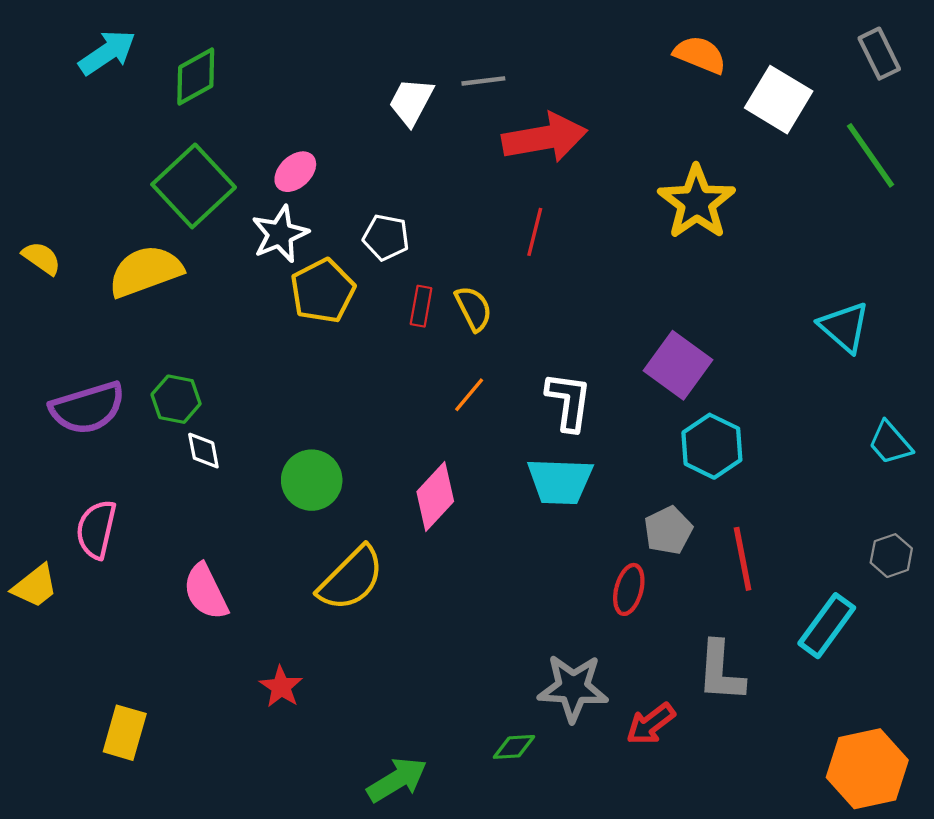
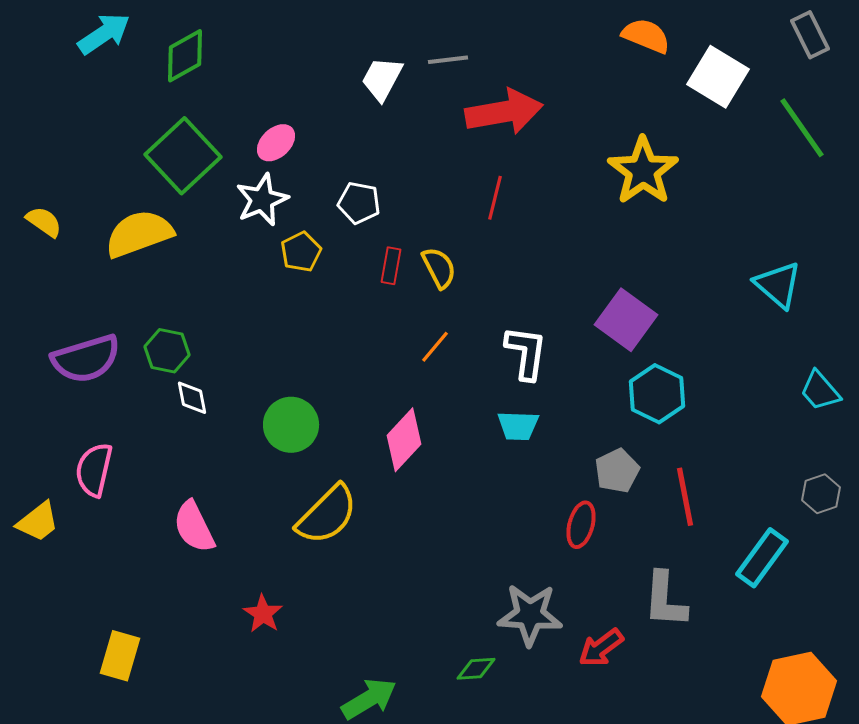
yellow pentagon: (323, 291) -> (301, 252), size x0.7
cyan trapezoid: (560, 481) -> (518, 426), size x0.7

